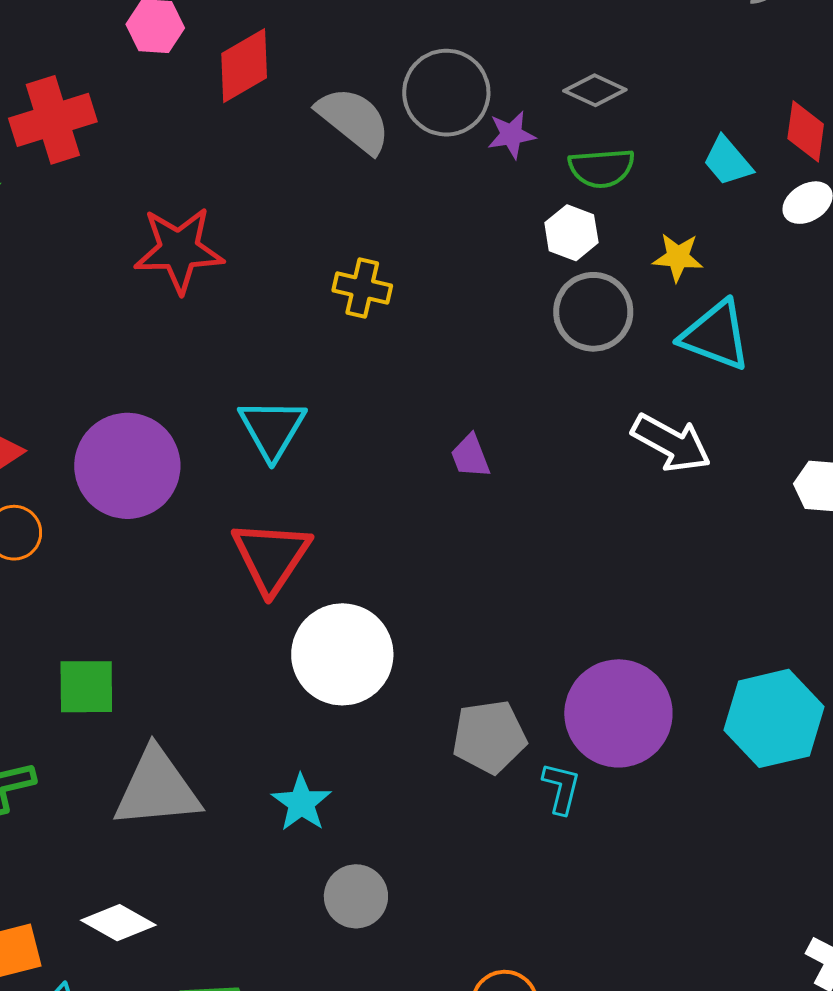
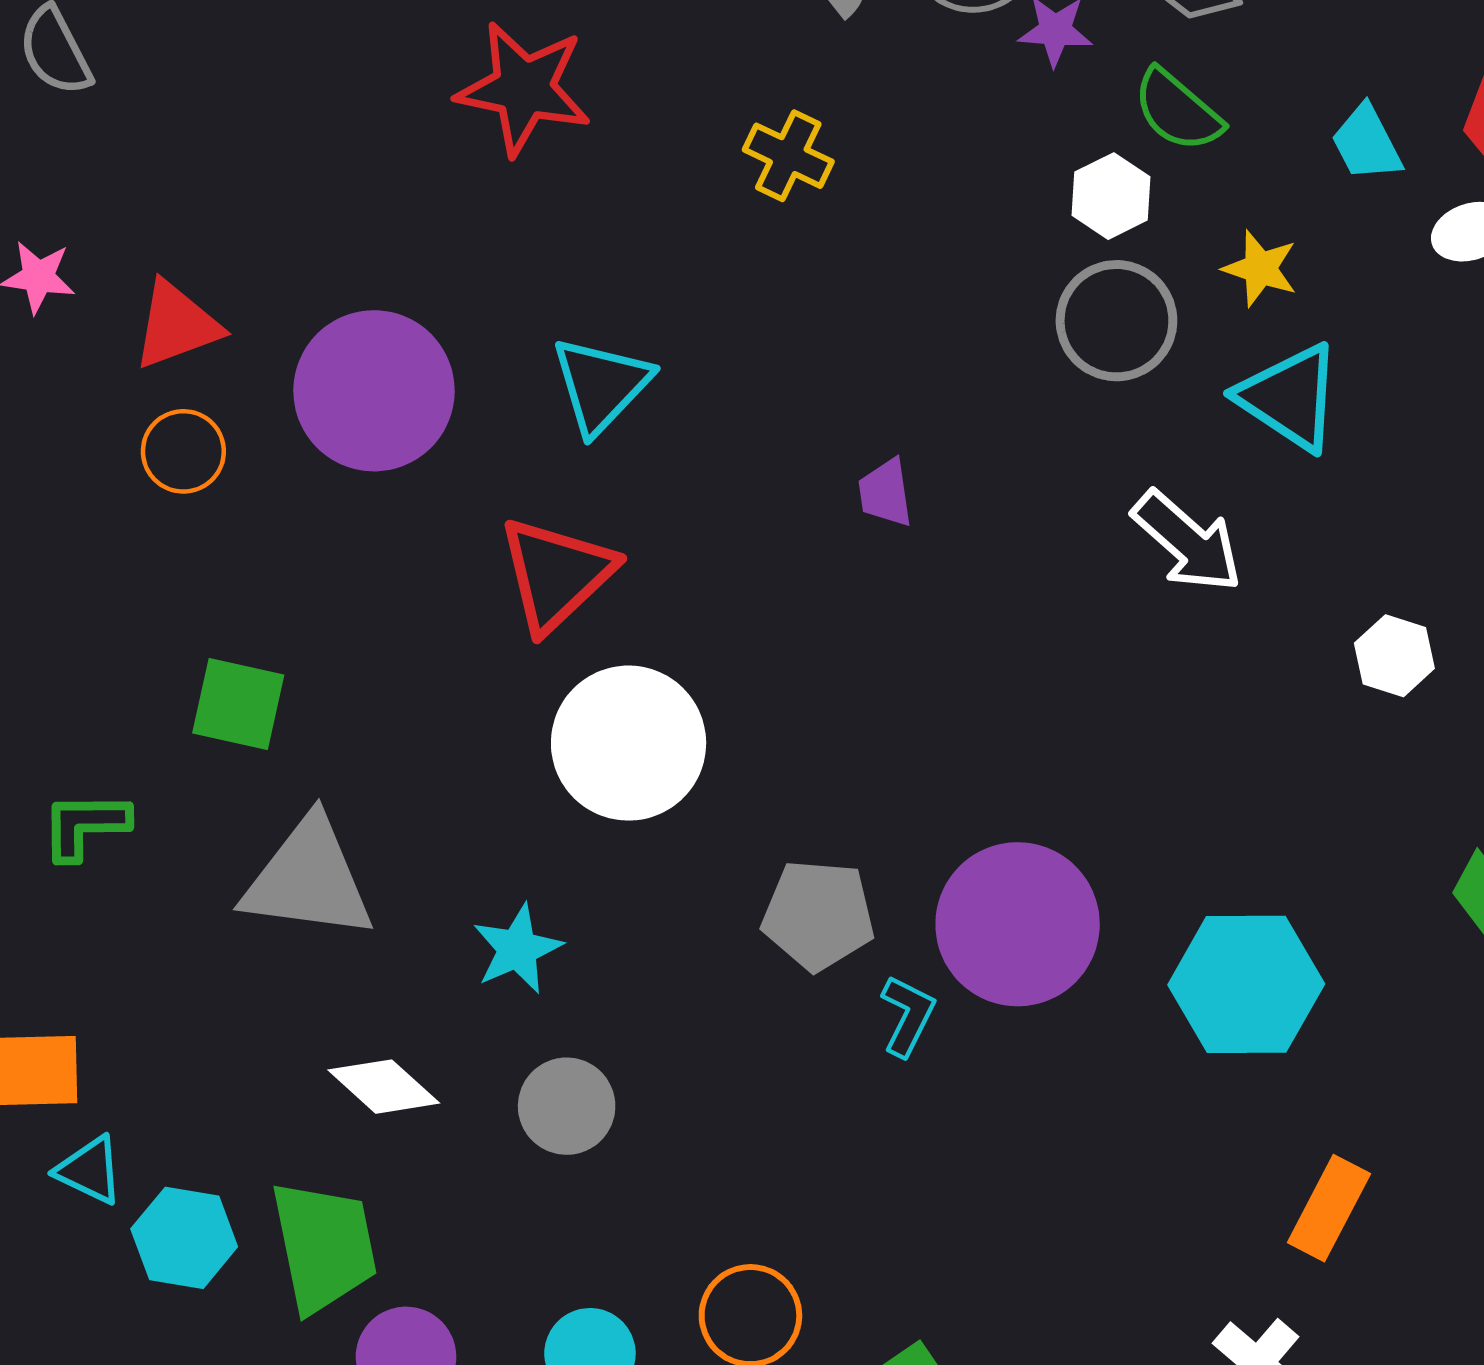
green semicircle: (602, 168) -> (1178, 110), turned 32
yellow cross: (362, 288) -> (788, 156), moved
white diamond: (118, 923) -> (384, 1087), moved

